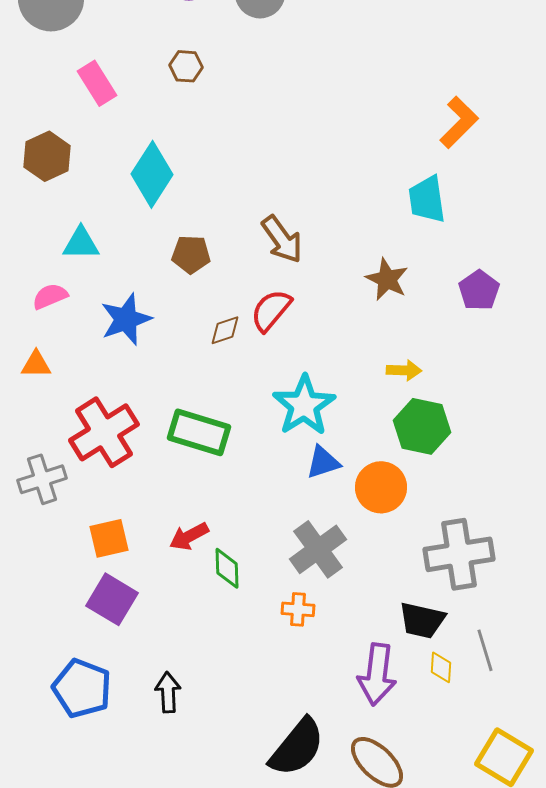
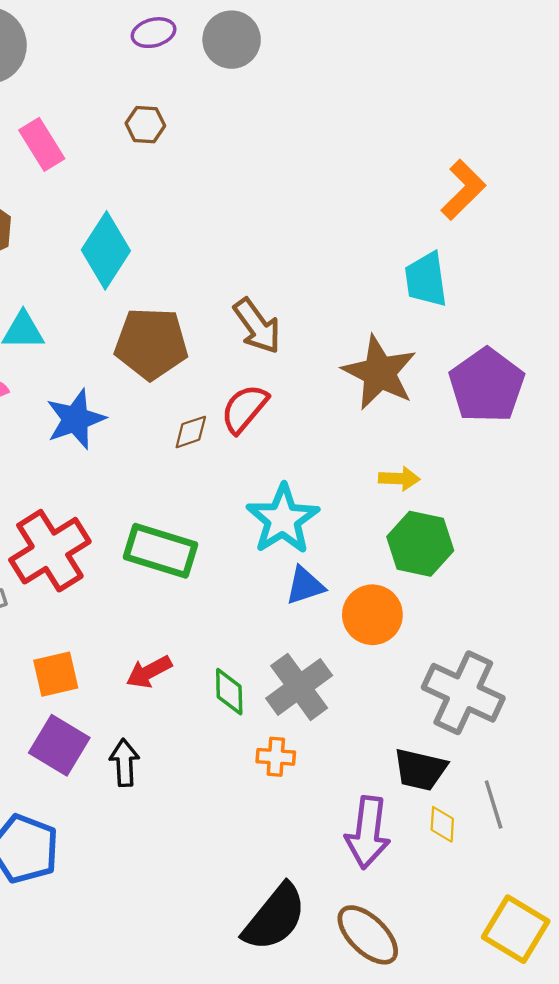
brown pentagon: (191, 254) -> (151, 343), size x1.6
brown star: (387, 279) -> (379, 373), size x1.5
purple pentagon: (479, 290) -> (487, 385), size x1.6
gray cross: (459, 554) -> (463, 693), turned 34
green diamond: (227, 568) -> (229, 692), moved
black arrow: (168, 692) -> (124, 763), moved

